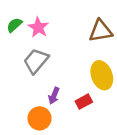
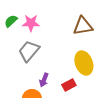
pink star: (38, 27) -> (31, 23), turned -30

